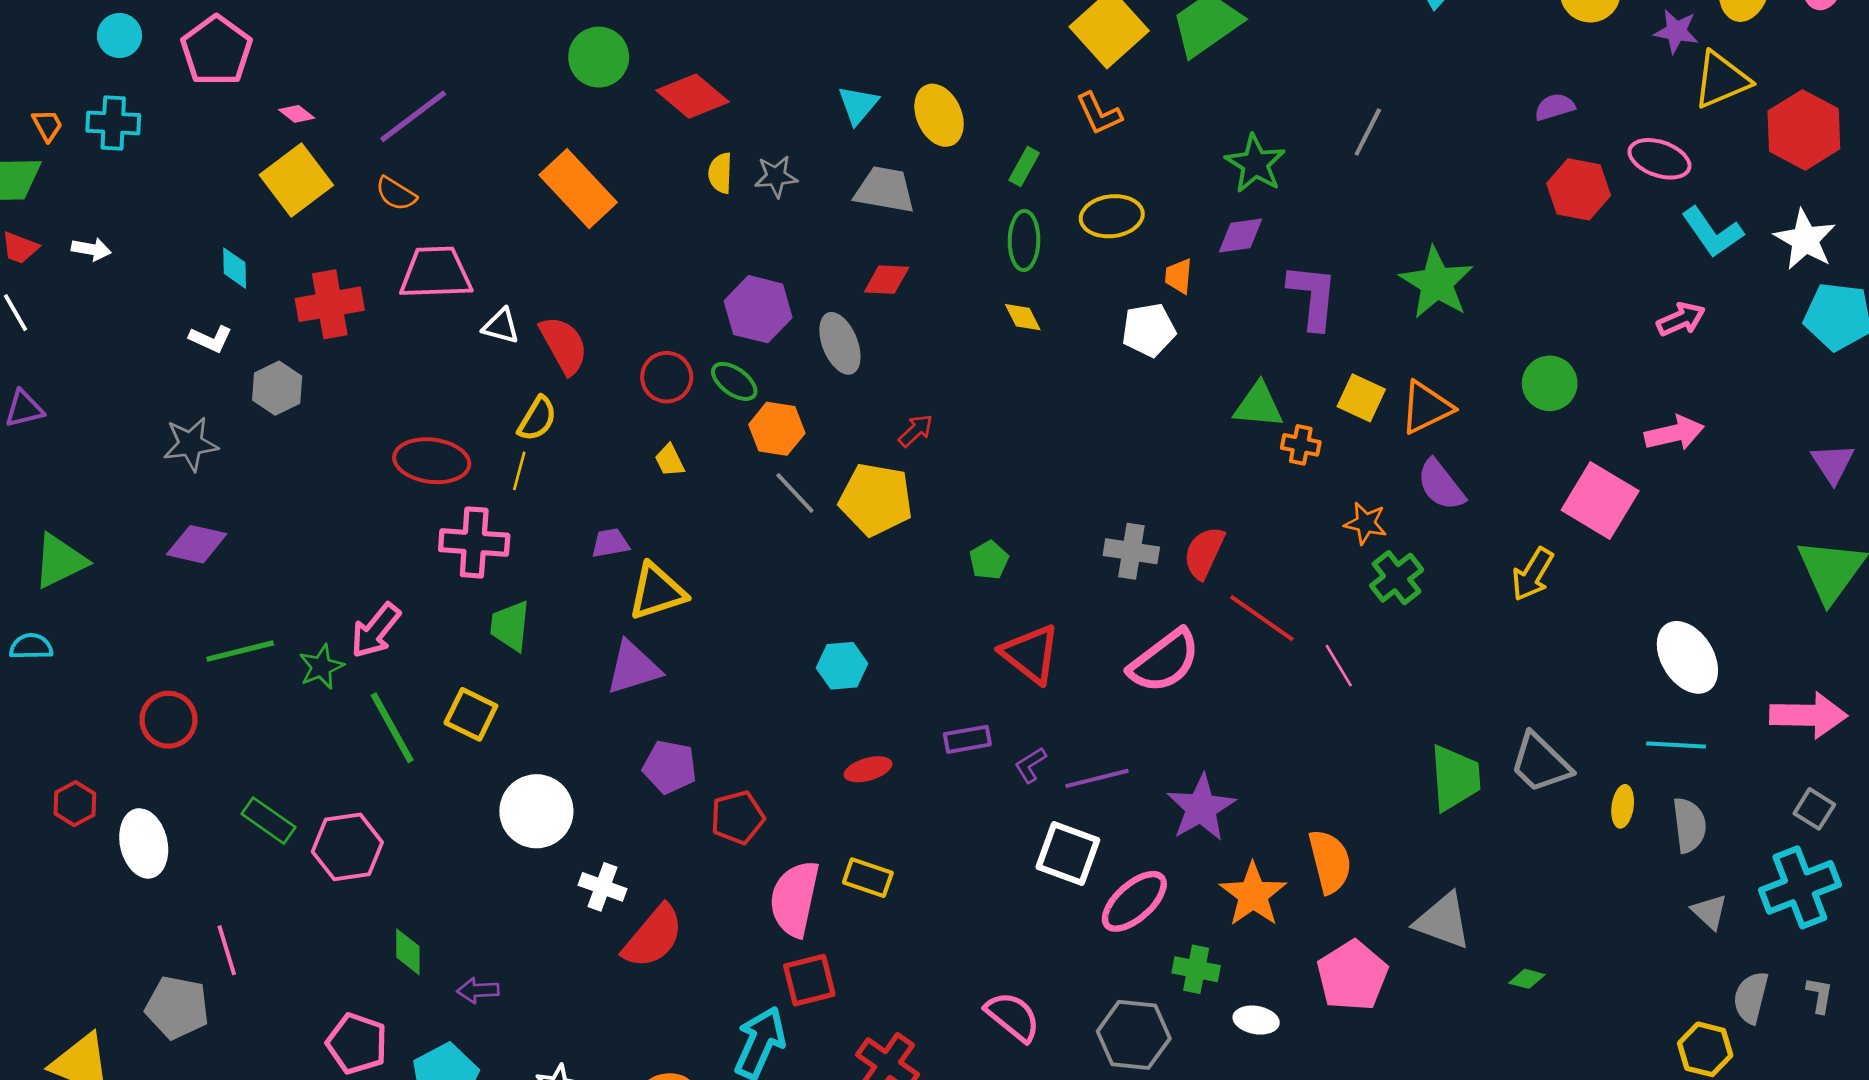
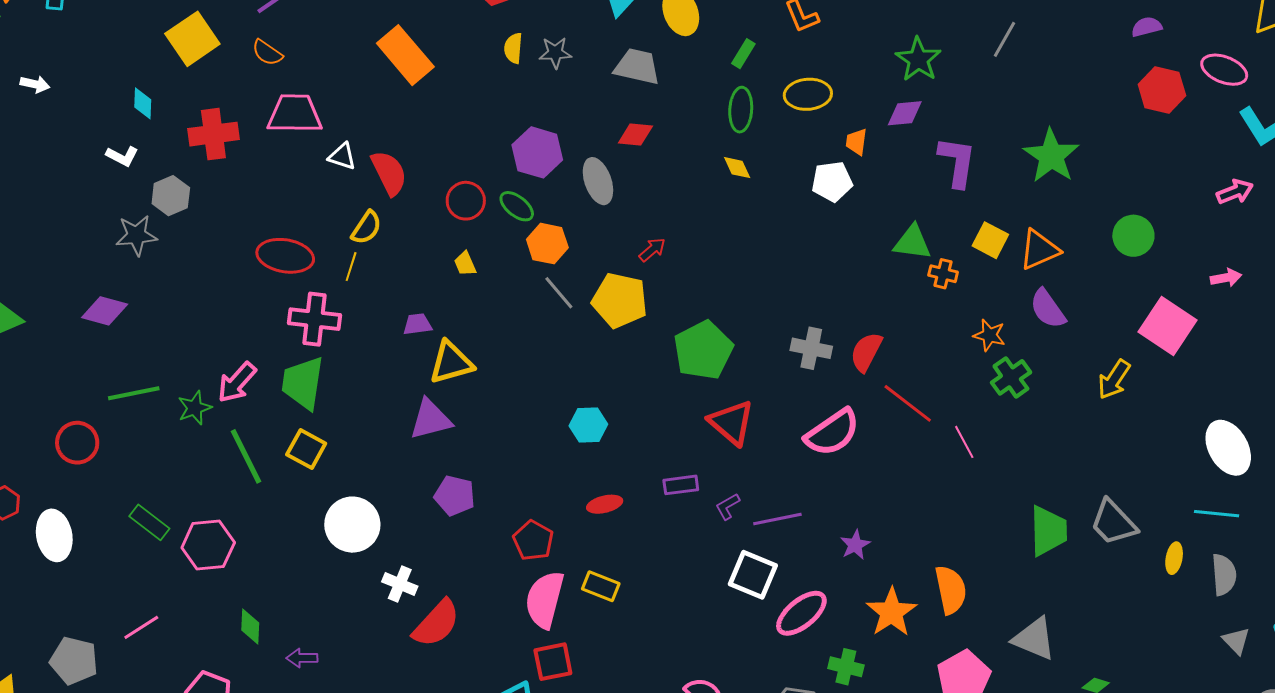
pink arrow: (1674, 433) -> (1226, 278), size x0.7
gray star: (191, 444) -> (136, 235), moved
green pentagon: (989, 560) -> (703, 350), size x2.0
green trapezoid: (510, 626) -> (303, 383), moved, size x1.4
purple star: (1201, 808) -> (855, 545), size x0.6
red pentagon: (738, 817) -> (533, 540), moved, turned -30
pink line: (227, 950) -> (141, 627), moved, turned 72

